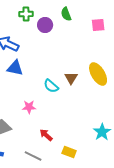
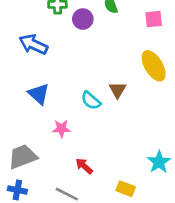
blue triangle: (15, 68) -> (39, 94), moved, turned 30
yellow ellipse: (98, 74) -> (154, 66), moved
yellow rectangle: (69, 152) -> (126, 189), moved

